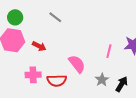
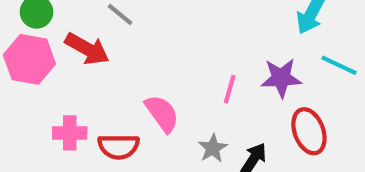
red arrow: (39, 46) -> (87, 49), moved, size x1.5

